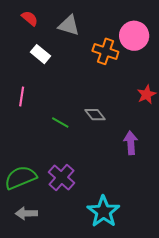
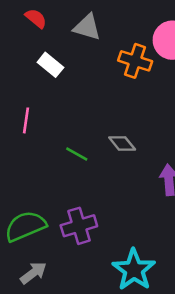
purple cross: (62, 178) -> (79, 226), turned 32
gray arrow: (26, 213) -> (33, 273), turned 145

